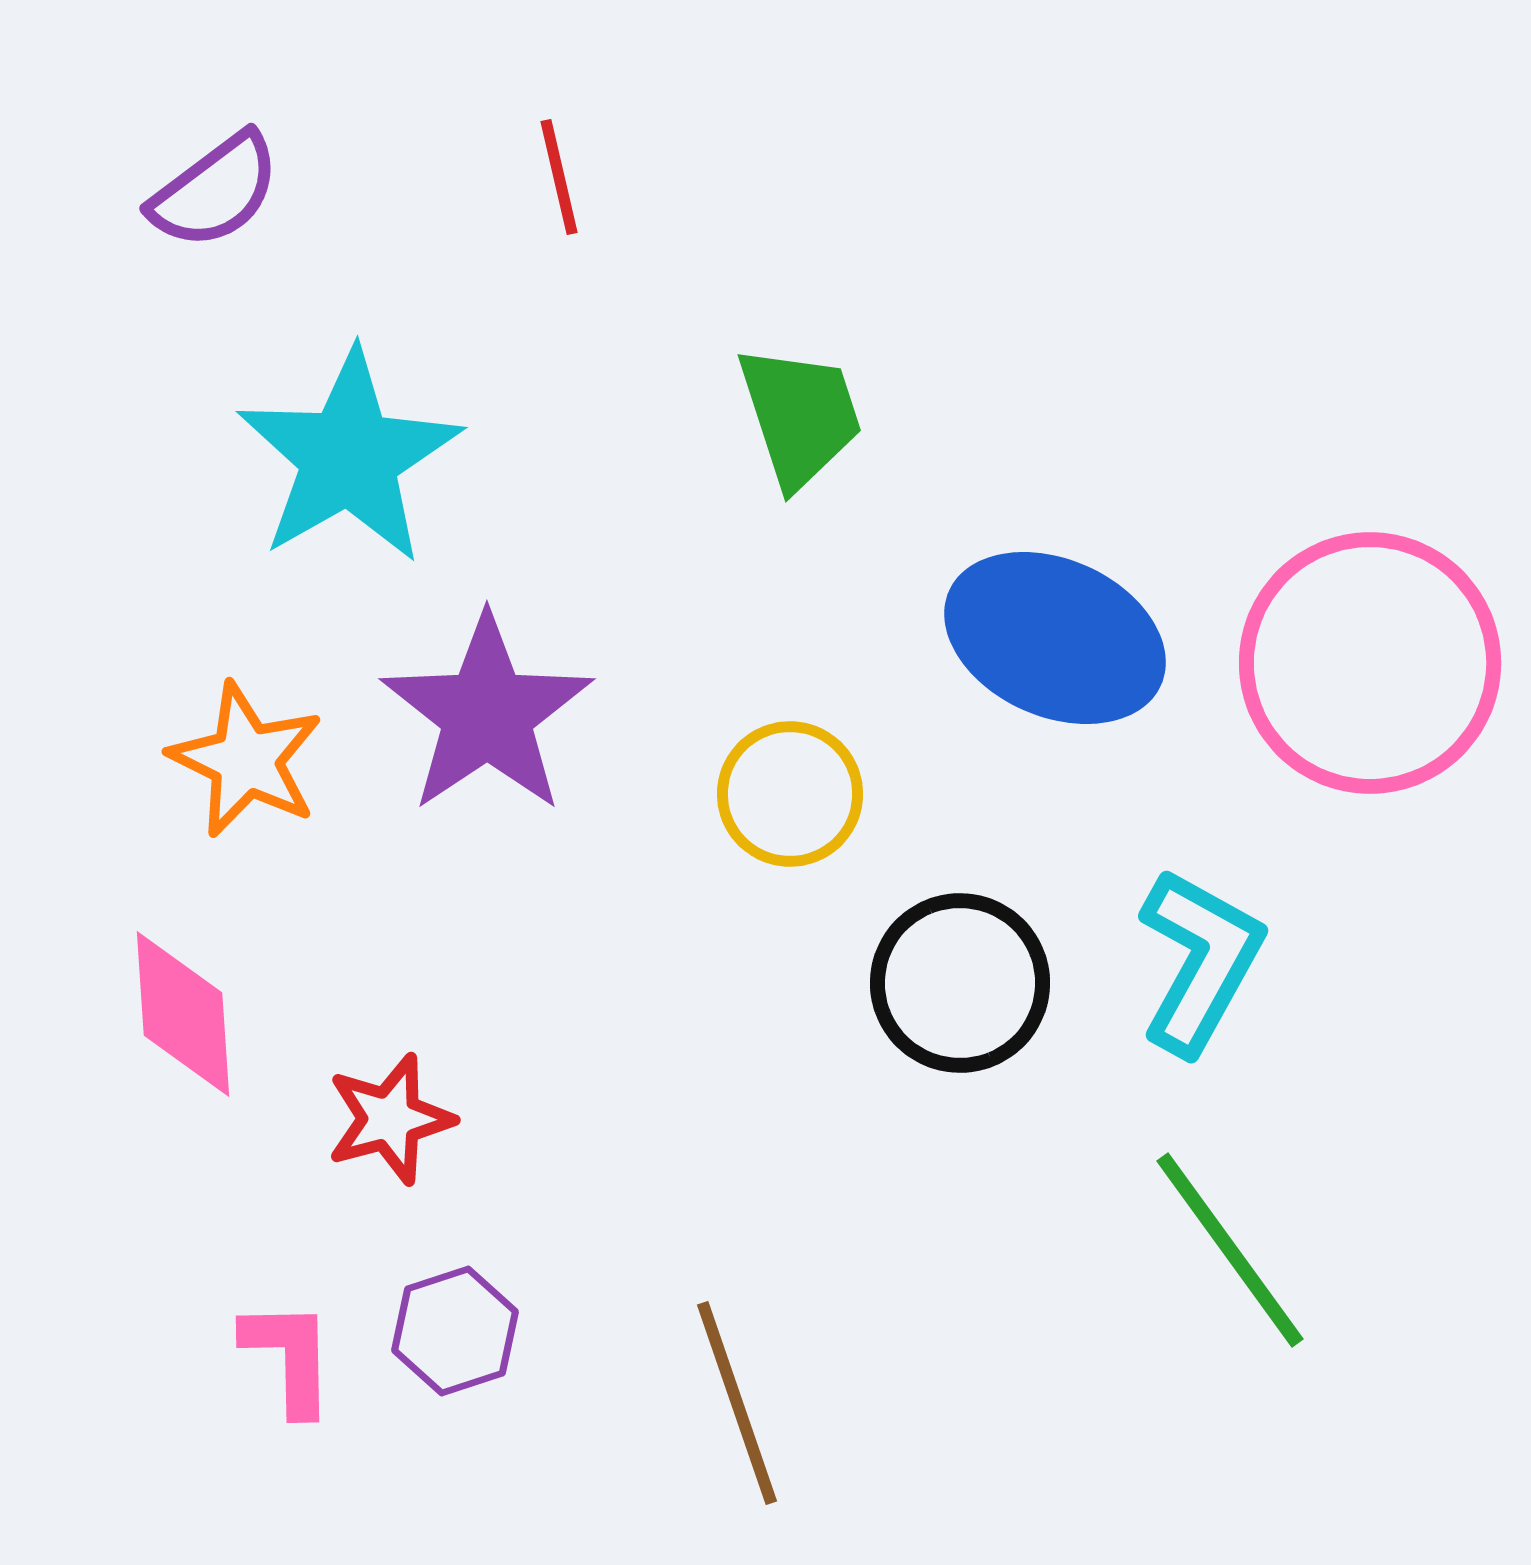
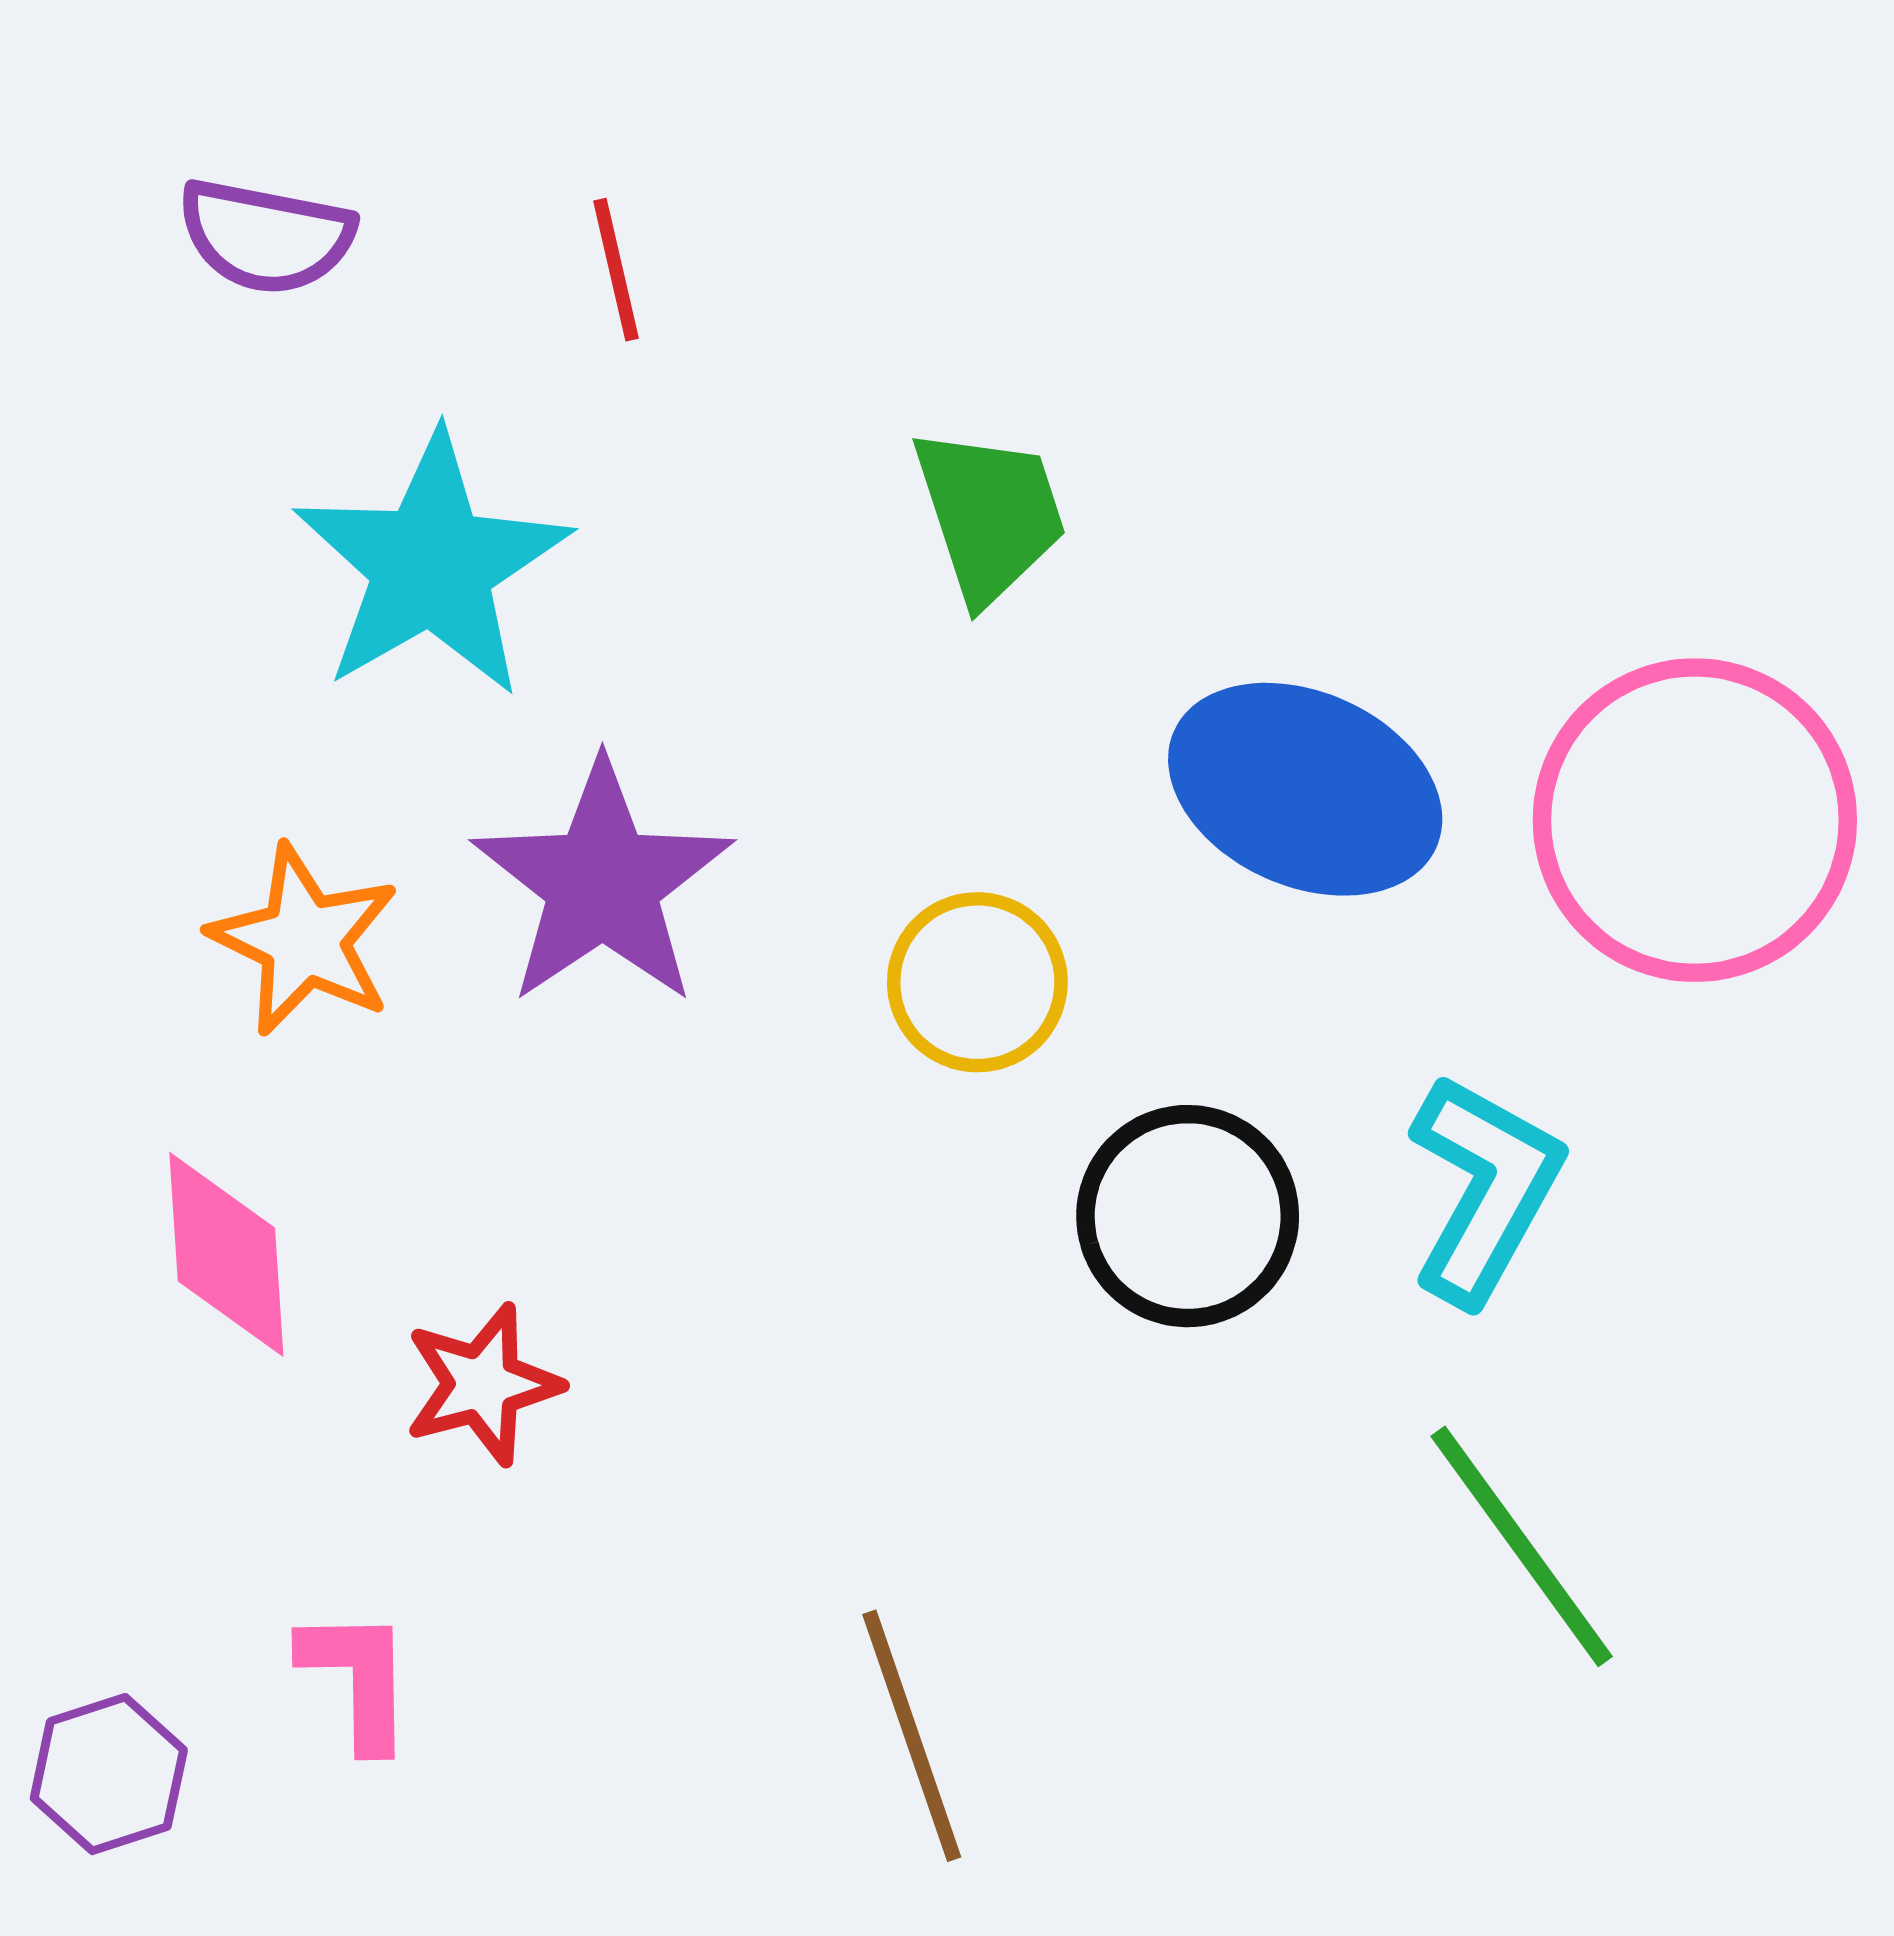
red line: (559, 177) -> (616, 270), moved
purple semicircle: (215, 191) -> (266, 236), turned 48
purple hexagon: (455, 1331) -> (109, 1774), moved

